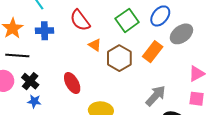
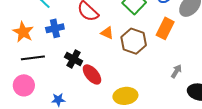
black cross: (30, 81) -> (74, 59), moved
gray arrow: (156, 96) -> (176, 71), size x0.6

